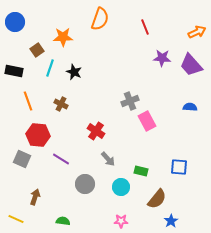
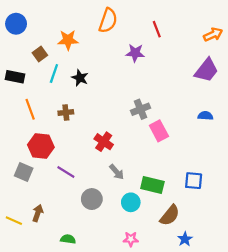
purple star: (162, 58) -> (135, 53), moved
purple trapezoid: (191, 65) -> (207, 70), turned -100
brown cross: (61, 104) -> (66, 112), turned -32
green rectangle: (141, 171) -> (152, 185), size x1.5
yellow line: (16, 219) -> (14, 221), moved

